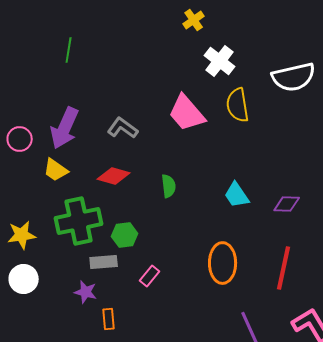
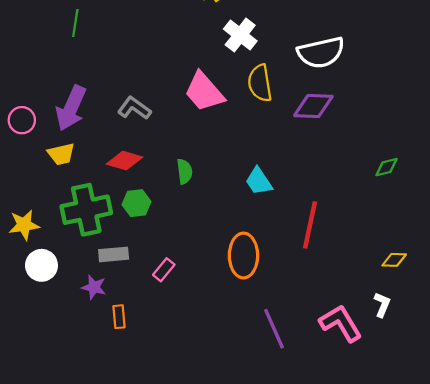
yellow trapezoid: (56, 170) -> (61, 154), turned -48
purple diamond: (287, 204) -> (313, 106), moved, size x1.4
green hexagon: (125, 235) -> (136, 203), moved
red line: (284, 268) -> (310, 225), moved
white circle: (24, 279) -> (41, 265), moved

